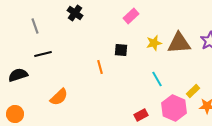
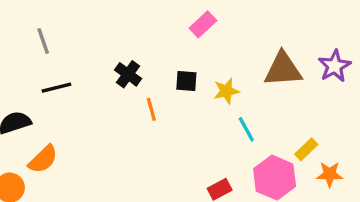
black cross: (75, 13) -> (128, 74), moved
yellow star: (154, 43) -> (226, 91), moved
orange semicircle: (59, 97) -> (43, 159), moved

